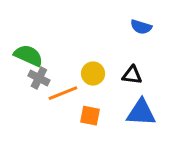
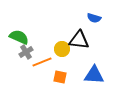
black triangle: (132, 75) -> (79, 40), moved, size x1.5
gray cross: (39, 78) -> (26, 52), turned 32

